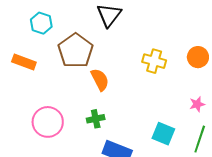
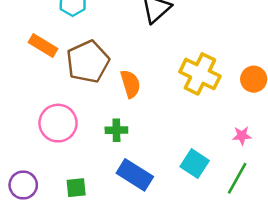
brown pentagon: (76, 51) -> (88, 62), moved
yellow cross: (154, 61) -> (200, 74), size x1.4

